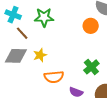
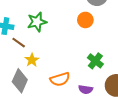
yellow star: (40, 55) -> (32, 60), moved
gray diamond: (16, 56) -> (20, 81), moved, turned -55

